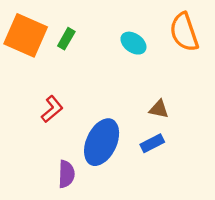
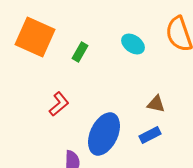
green rectangle: (66, 39) -> (80, 52), moved

